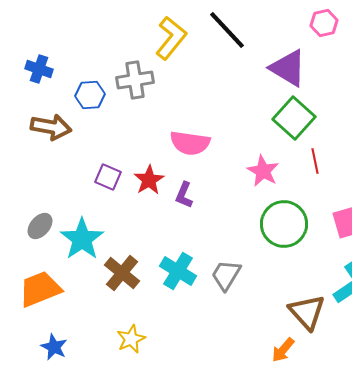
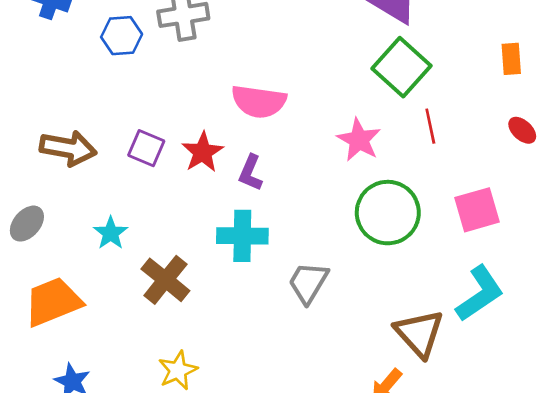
brown arrow: (51, 127) -> (68, 148), moved
gray ellipse: (40, 226) -> (27, 224), moved
cyan star: (82, 239) -> (111, 233), size x0.6
cyan cross: (178, 271) -> (242, 236), moved, turned -30

